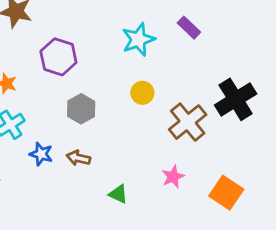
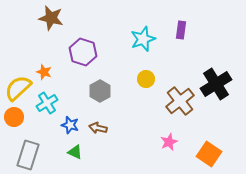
purple rectangle: (189, 28) -> (181, 30), turned 54
green triangle: (118, 194) -> (75, 152), moved

